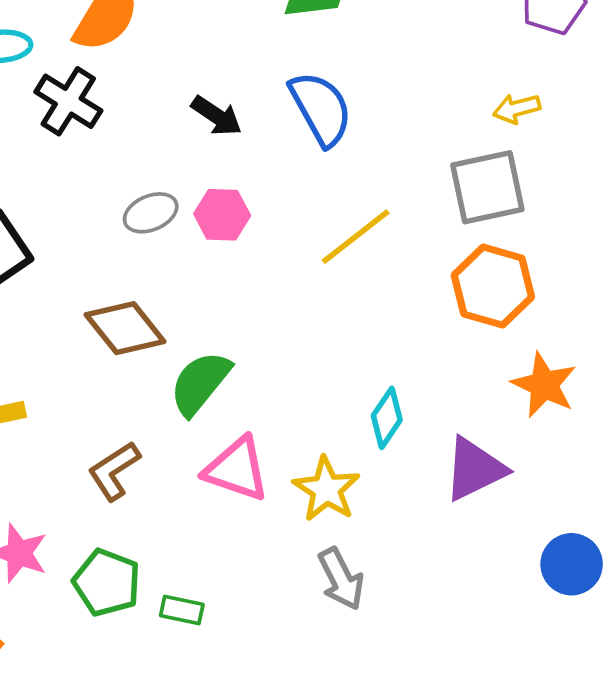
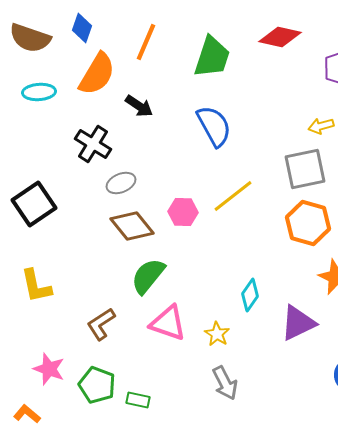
black cross: (68, 101) -> (93, 144), moved
black arrow: (217, 116) -> (139, 106), moved
pink hexagon: (222, 215) -> (183, 212), moved
brown diamond: (125, 328) -> (132, 226), moved
yellow star: (326, 489) -> (217, 334), size x0.7

